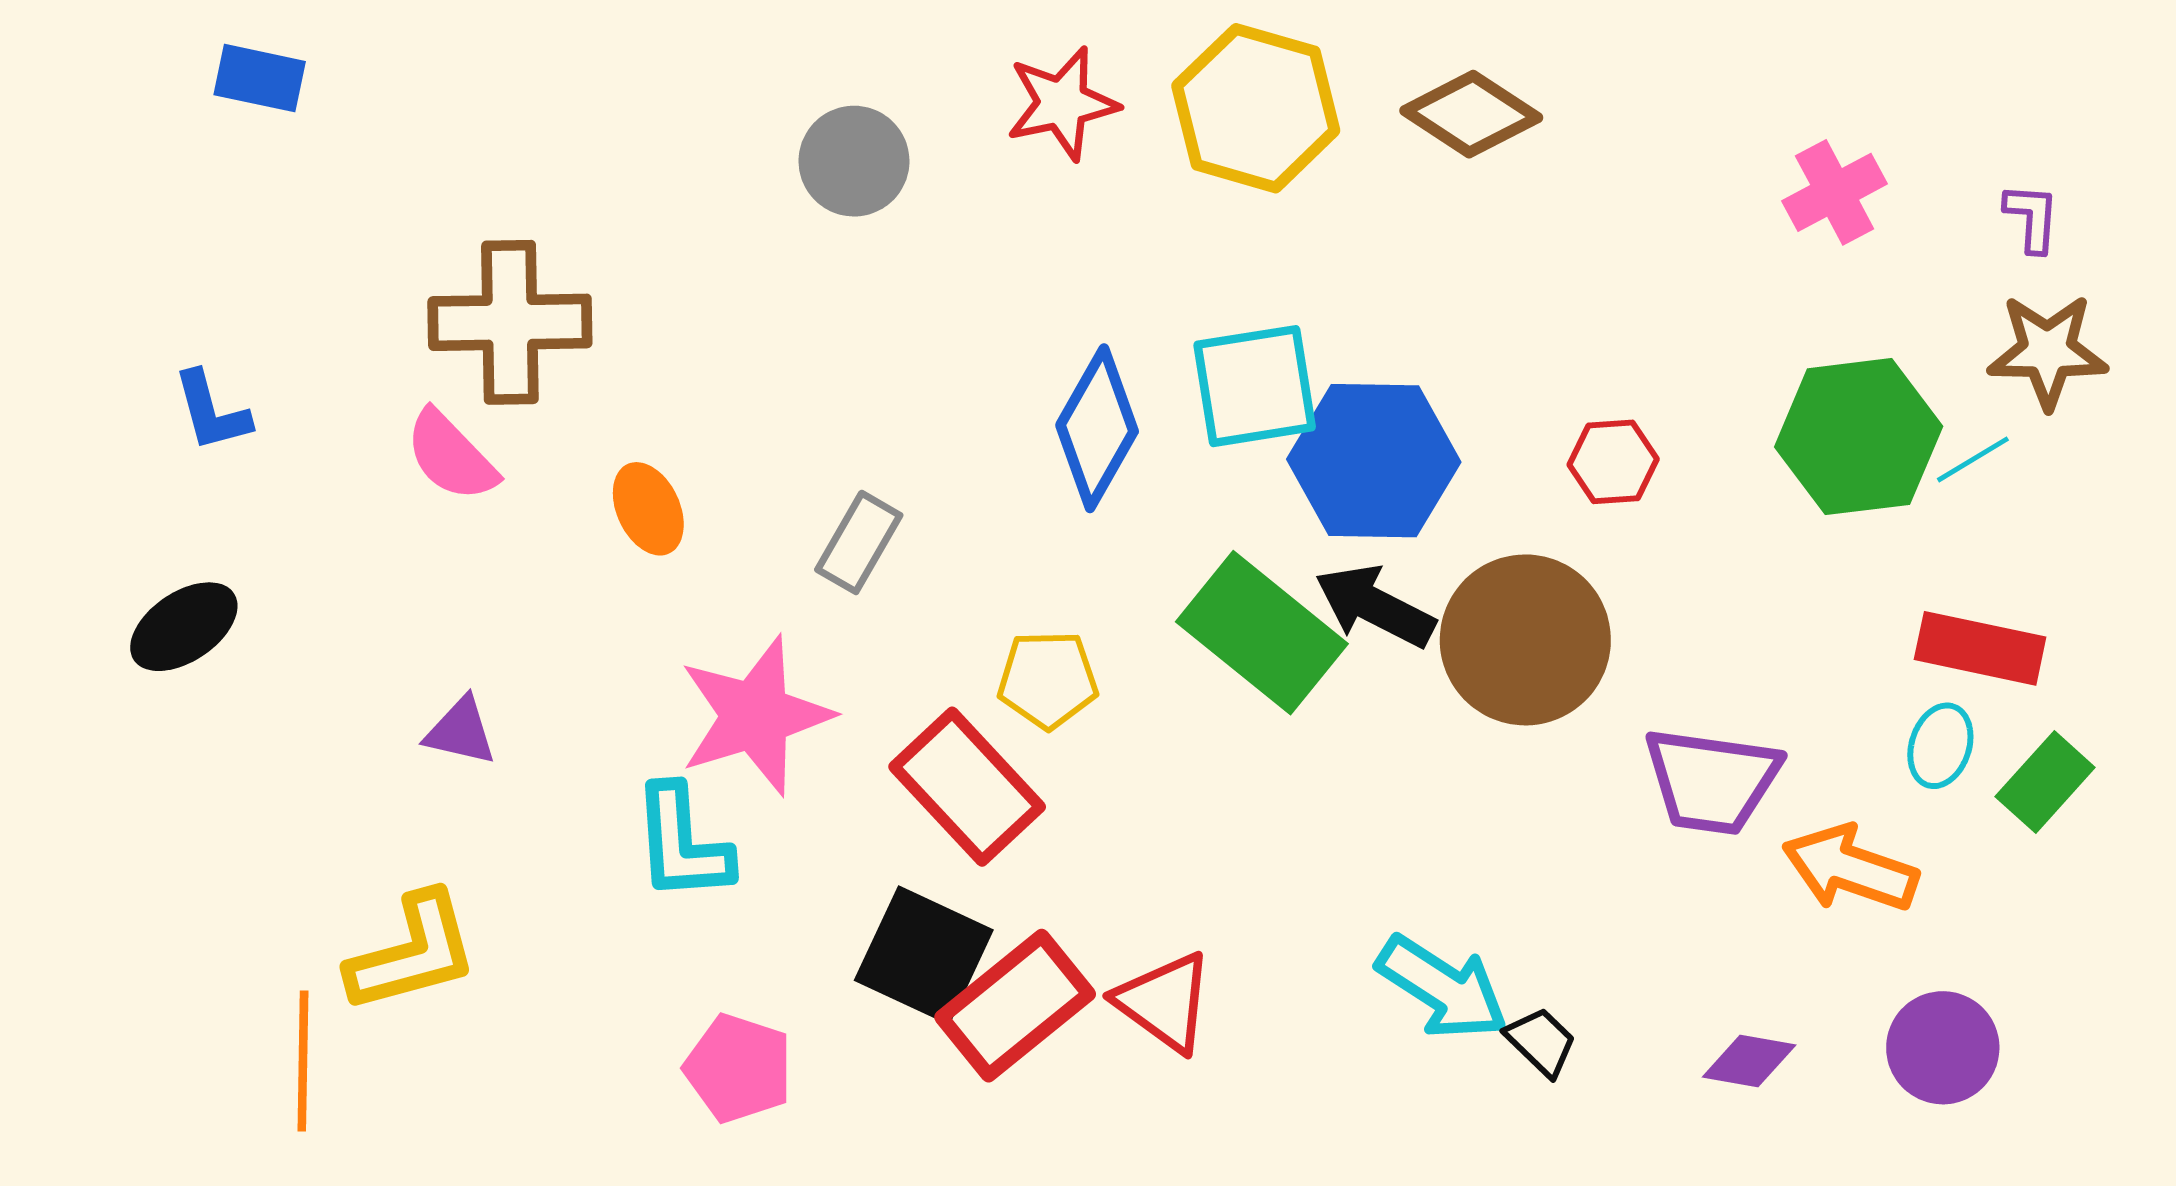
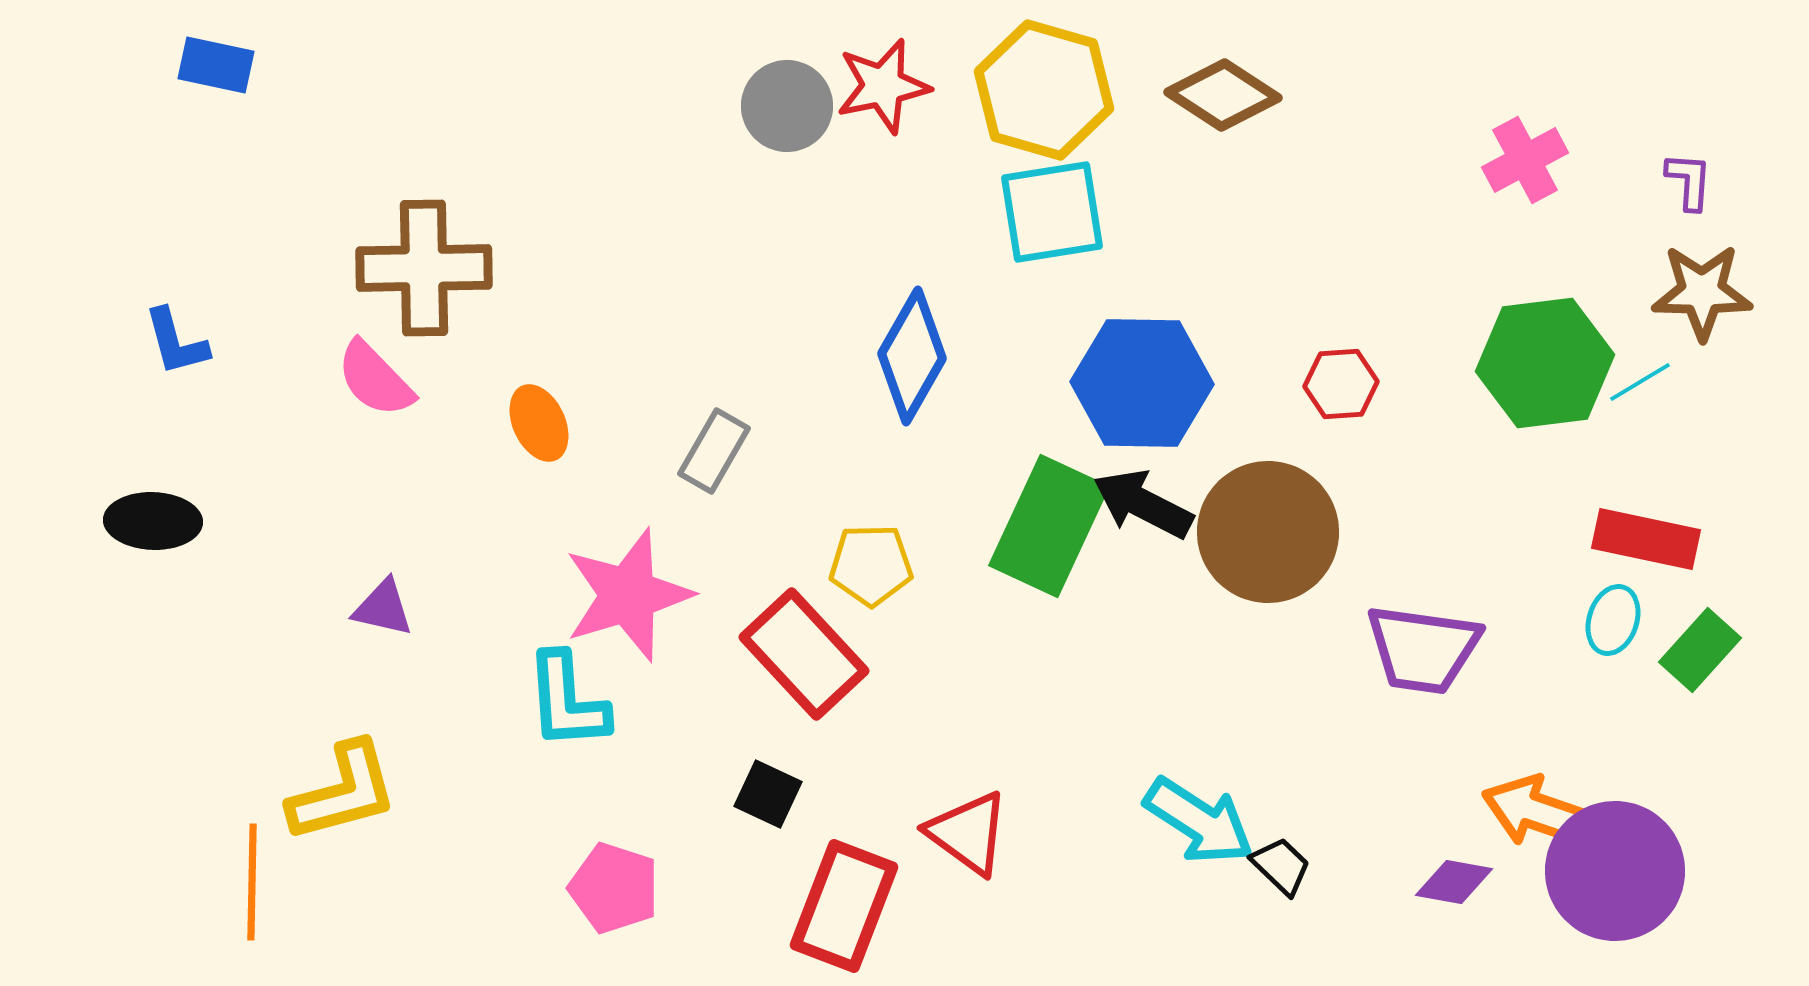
gray circle: (854, 161) -> (787, 106), moved
cyan square: (1255, 386) -> (1052, 212), moved
black ellipse: (184, 627) -> (153, 521), turned 36
green rectangle: (1262, 633) -> (1049, 526), turned 76
orange arrow: (1850, 869) -> (1538, 812), moved
black square: (924, 955) -> (768, 794), size x0.6
red rectangle: (1015, 1006) -> (844, 906), moved, turned -30
purple circle: (1943, 1048) -> (1615, 871), size x1.5

